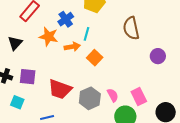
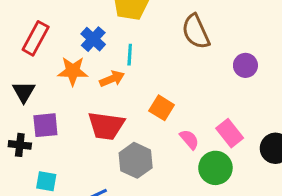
orange square: (95, 58) -> (162, 108), moved
purple square: (28, 77) -> (45, 125), moved
red trapezoid: (60, 89) -> (106, 126), moved
gray hexagon: (90, 98) -> (136, 160), moved

